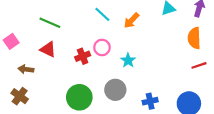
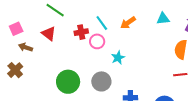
cyan line: (102, 14) -> (102, 23), moved
pink square: (11, 41) -> (16, 29), moved
red cross: (83, 56) -> (81, 32), moved

